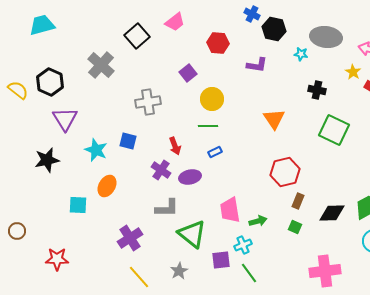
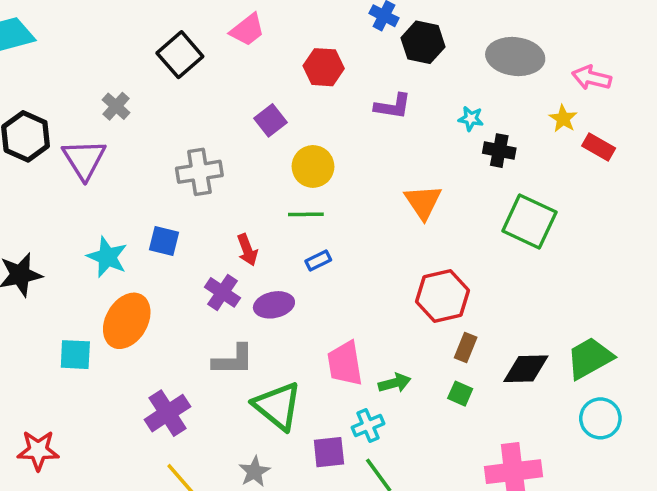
cyan star: (301, 54) -> (471, 119), moved
gray cross: (101, 65) -> (116, 106), size x0.6
purple triangle: (65, 119) -> (84, 159), moved
orange ellipse: (107, 186) -> (127, 321), size x1.4

